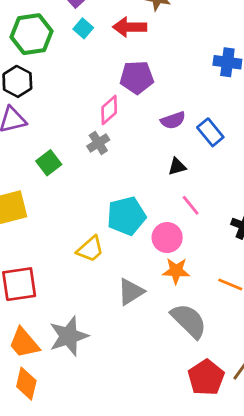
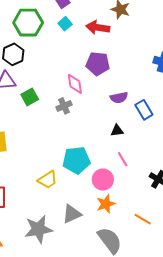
pink diamond: (109, 110) -> (75, 84), turned -65
green square: (49, 163) -> (30, 97), moved
orange star: (176, 271) -> (106, 204), turned -30
gray star: (69, 336) -> (38, 229), moved

